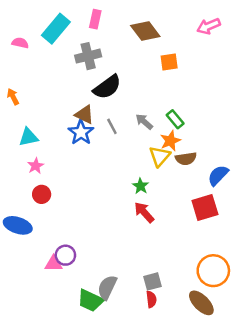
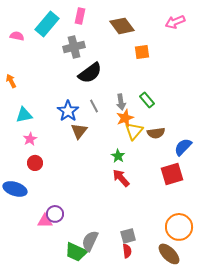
brown triangle: (85, 114) -> (79, 131), moved, turned 42
gray arrow: (144, 122) -> (121, 102), turned -140
orange star: (170, 141) -> (125, 118), moved

